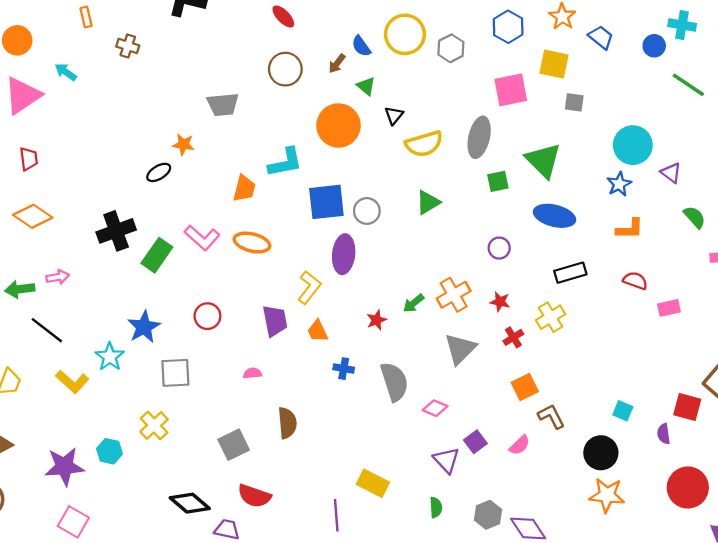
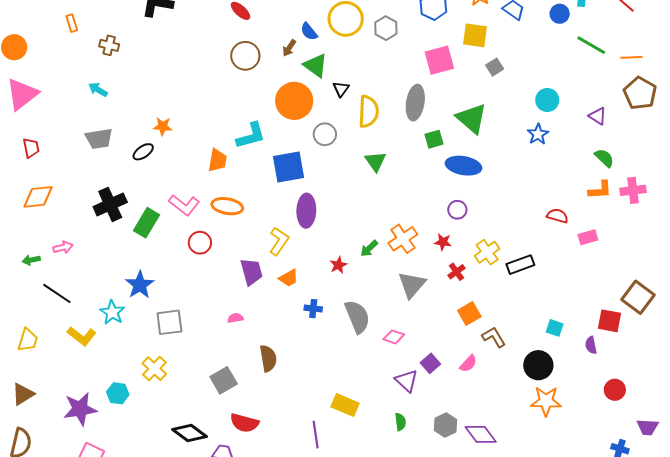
cyan arrow: (66, 72) -> (98, 90), moved
green triangle: (366, 86) -> (316, 65), size x1.5
gray square: (574, 102) -> (495, 67), turned -36
gray trapezoid: (223, 104) -> (99, 139), moved
yellow semicircle: (424, 144) -> (368, 111), turned -68
cyan circle: (633, 145) -> (547, 100), size x0.7
purple triangle: (671, 173) -> (598, 116), moved
green triangle: (428, 202) -> (375, 161), turned -30
gray circle: (367, 211) -> (325, 134), moved
orange diamond: (33, 216) -> (38, 197), turned -36
blue ellipse: (555, 216) -> (463, 166), moved
orange L-shape: (630, 229) -> (600, 190), moved
purple circle: (499, 248) -> (457, 210), moved
black rectangle: (570, 273) -> (520, 265), moved
green arrow: (20, 289) -> (31, 260), size x0.7
red circle: (207, 316) -> (200, 243), moved
orange trapezoid: (318, 331) -> (289, 278), turned -90
red circle: (688, 488) -> (615, 390), size x0.6

